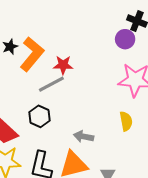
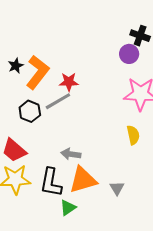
black hexagon: (40, 116) -> (30, 111), moved
gray arrow: (84, 136) -> (71, 154), moved

